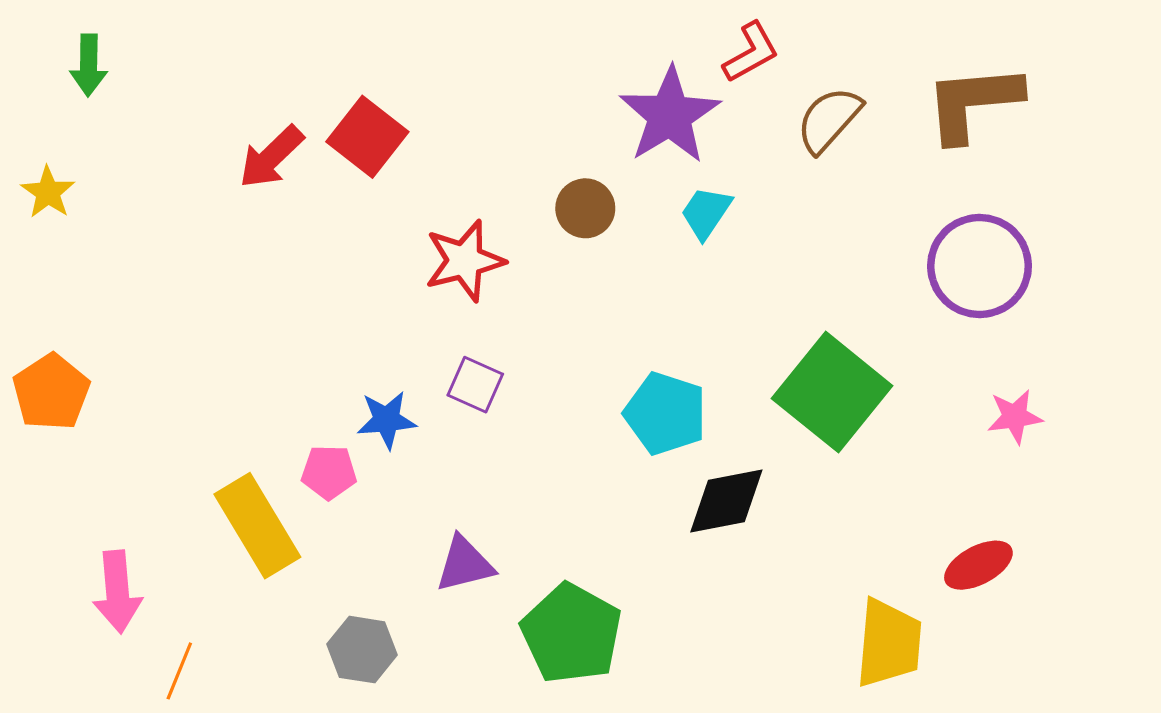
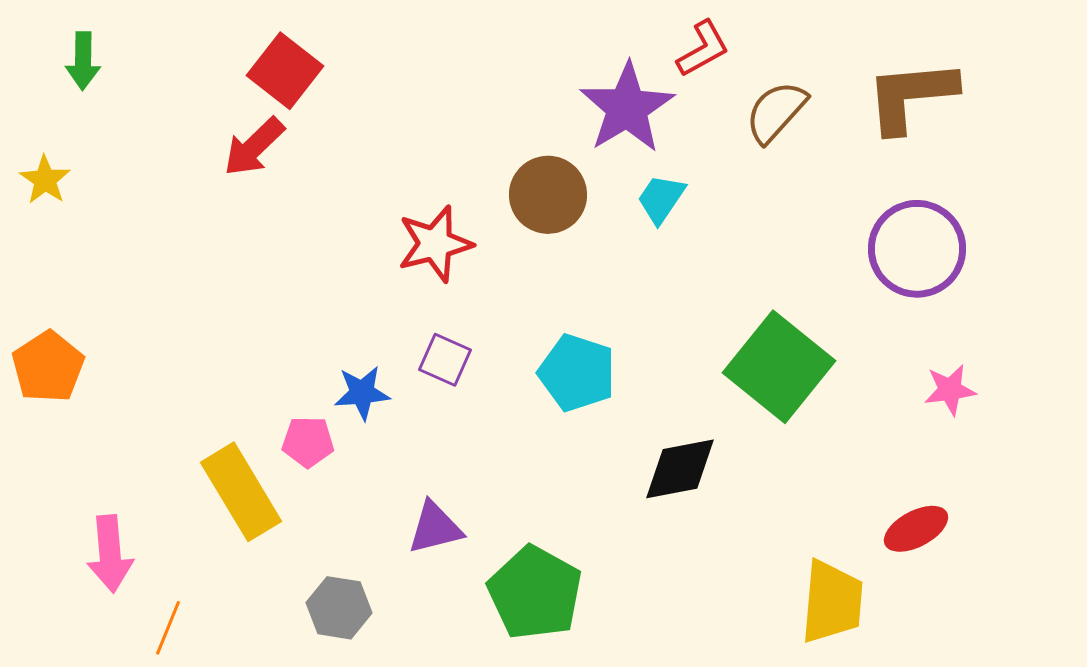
red square: (367, 137) -> (285, 71), moved
brown circle: (585, 208) -> (548, 195), size x1.4
cyan pentagon: (665, 413) -> (577, 373), moved

